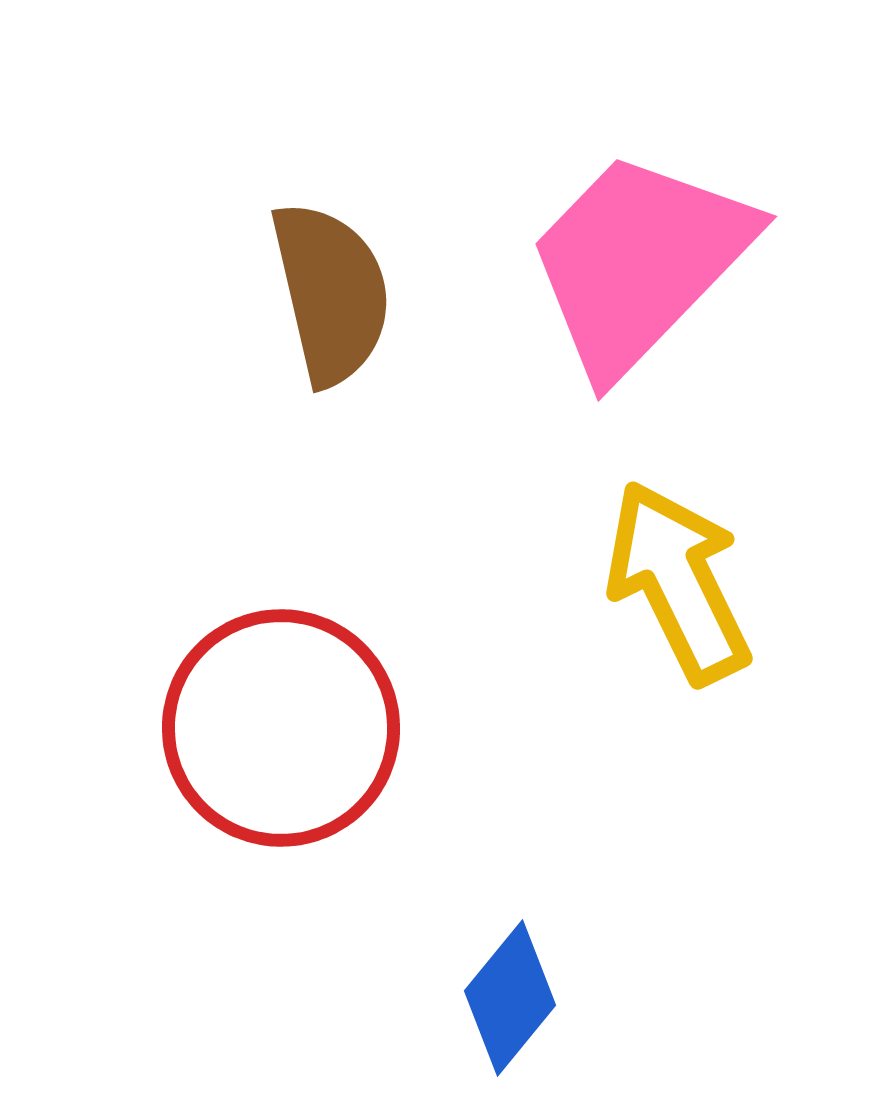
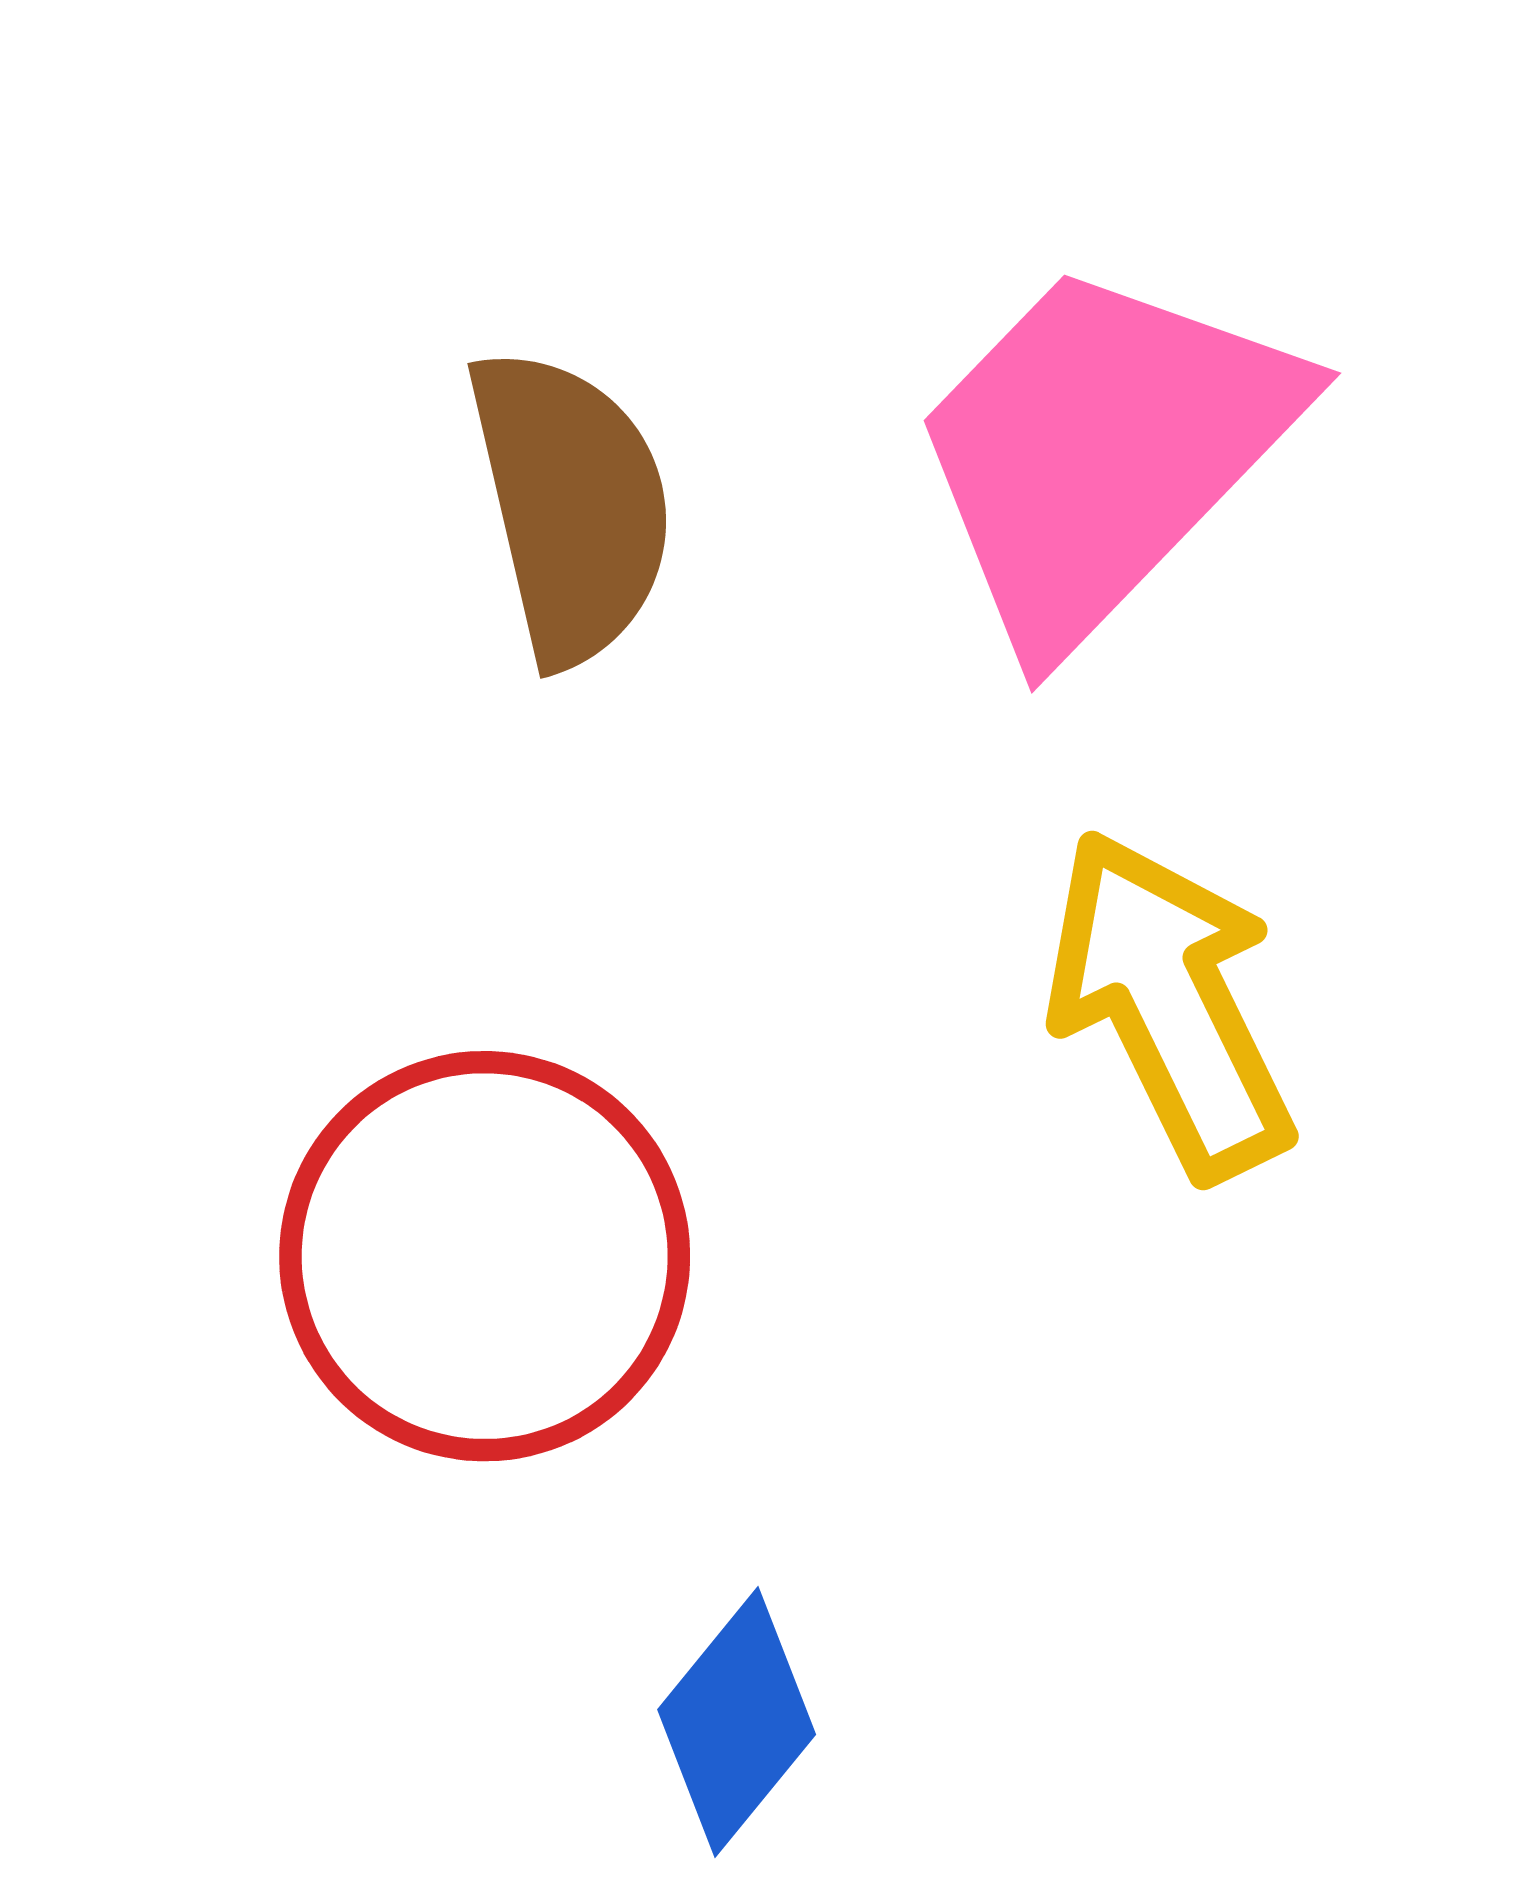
blue diamond: (510, 998) -> (737, 1722), moved

